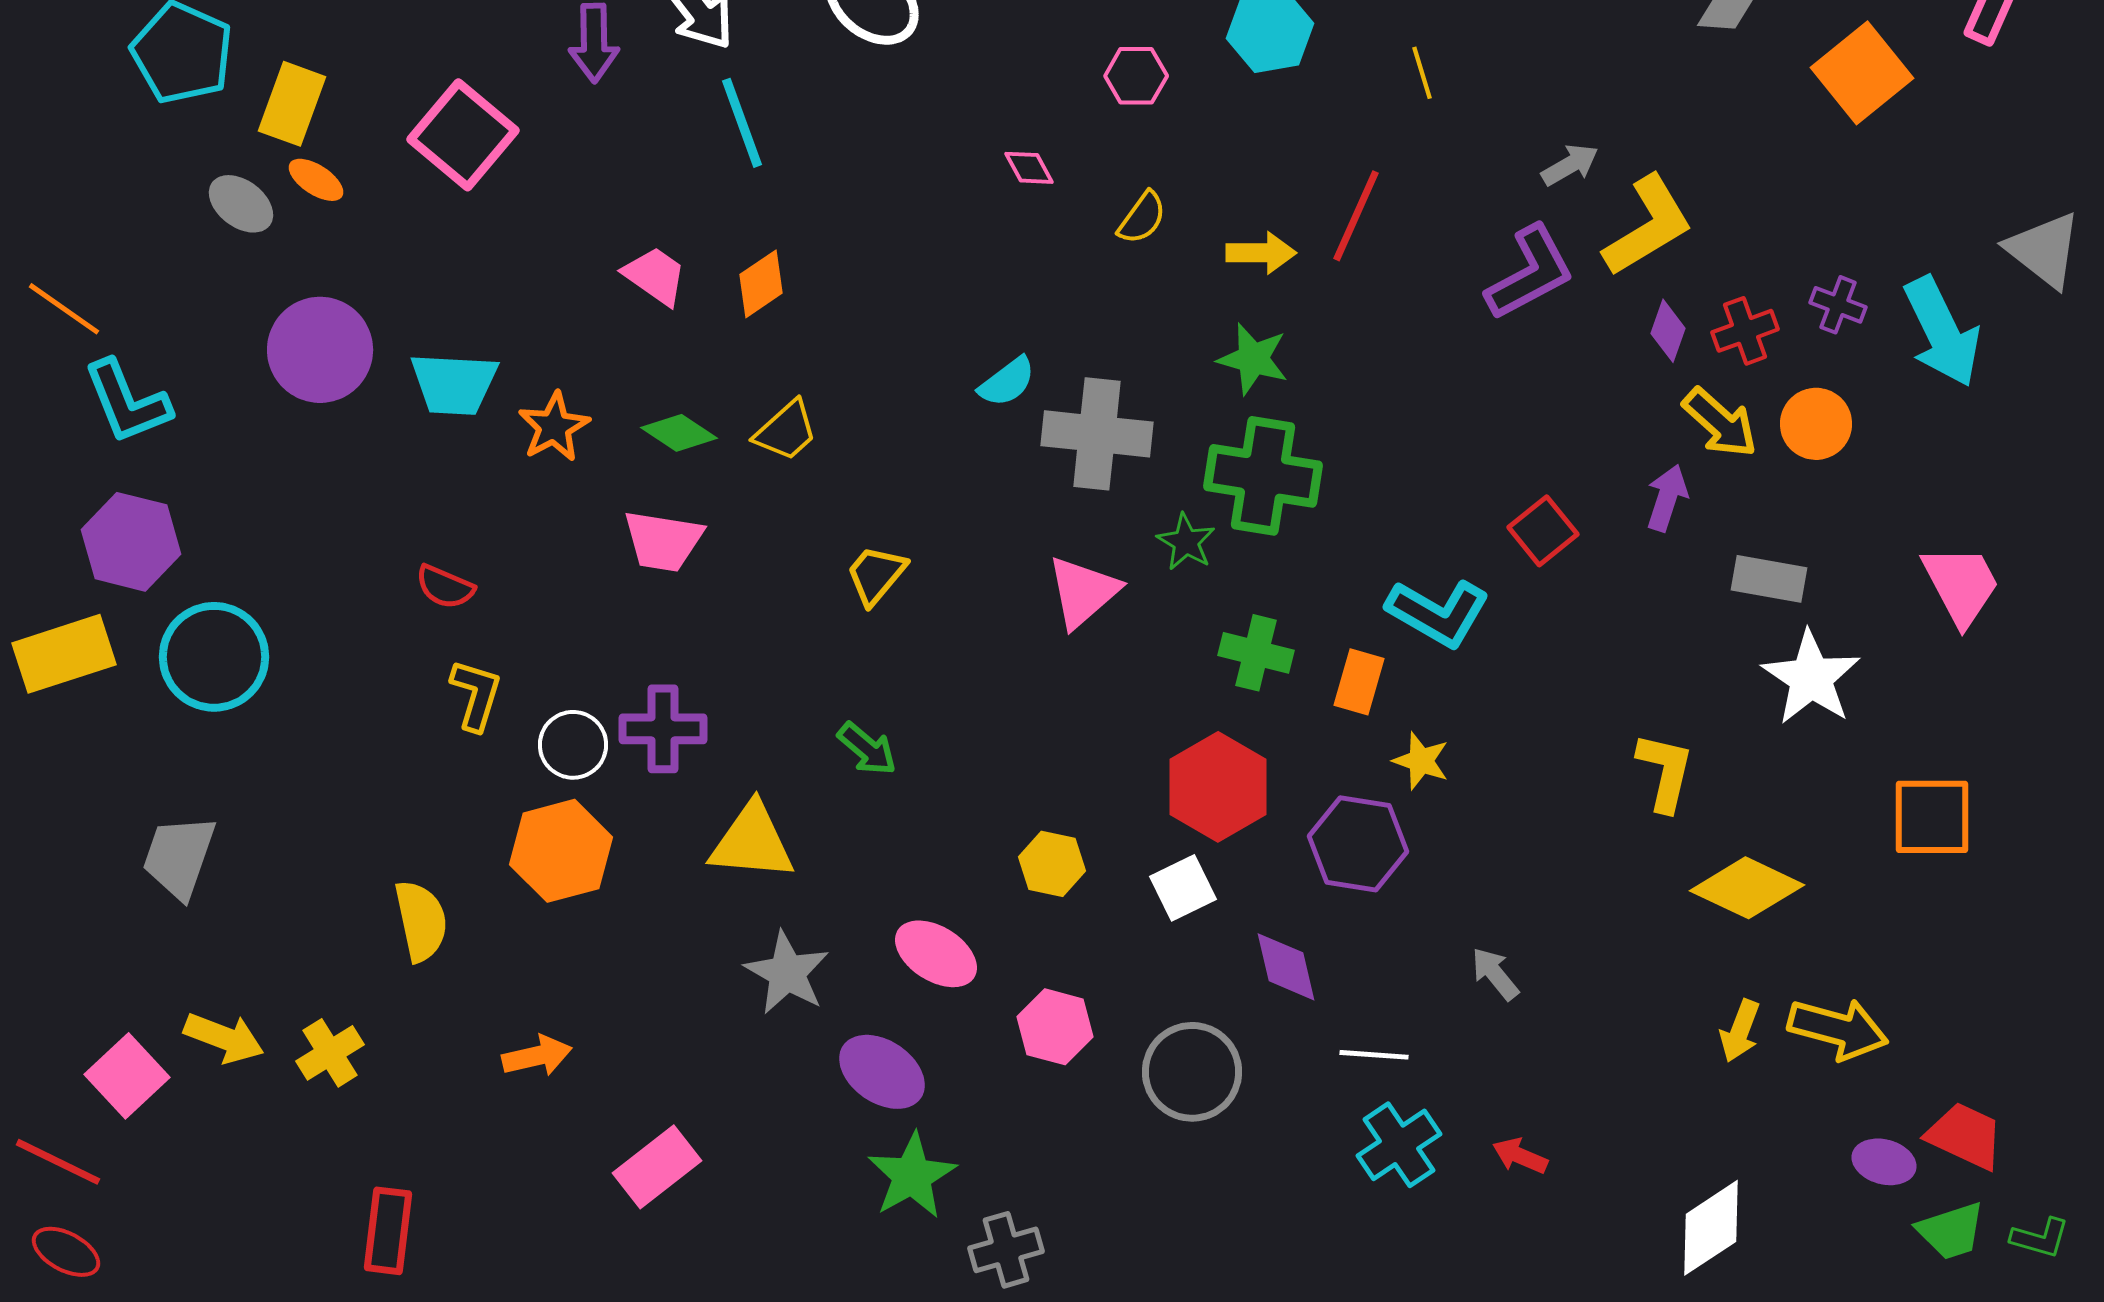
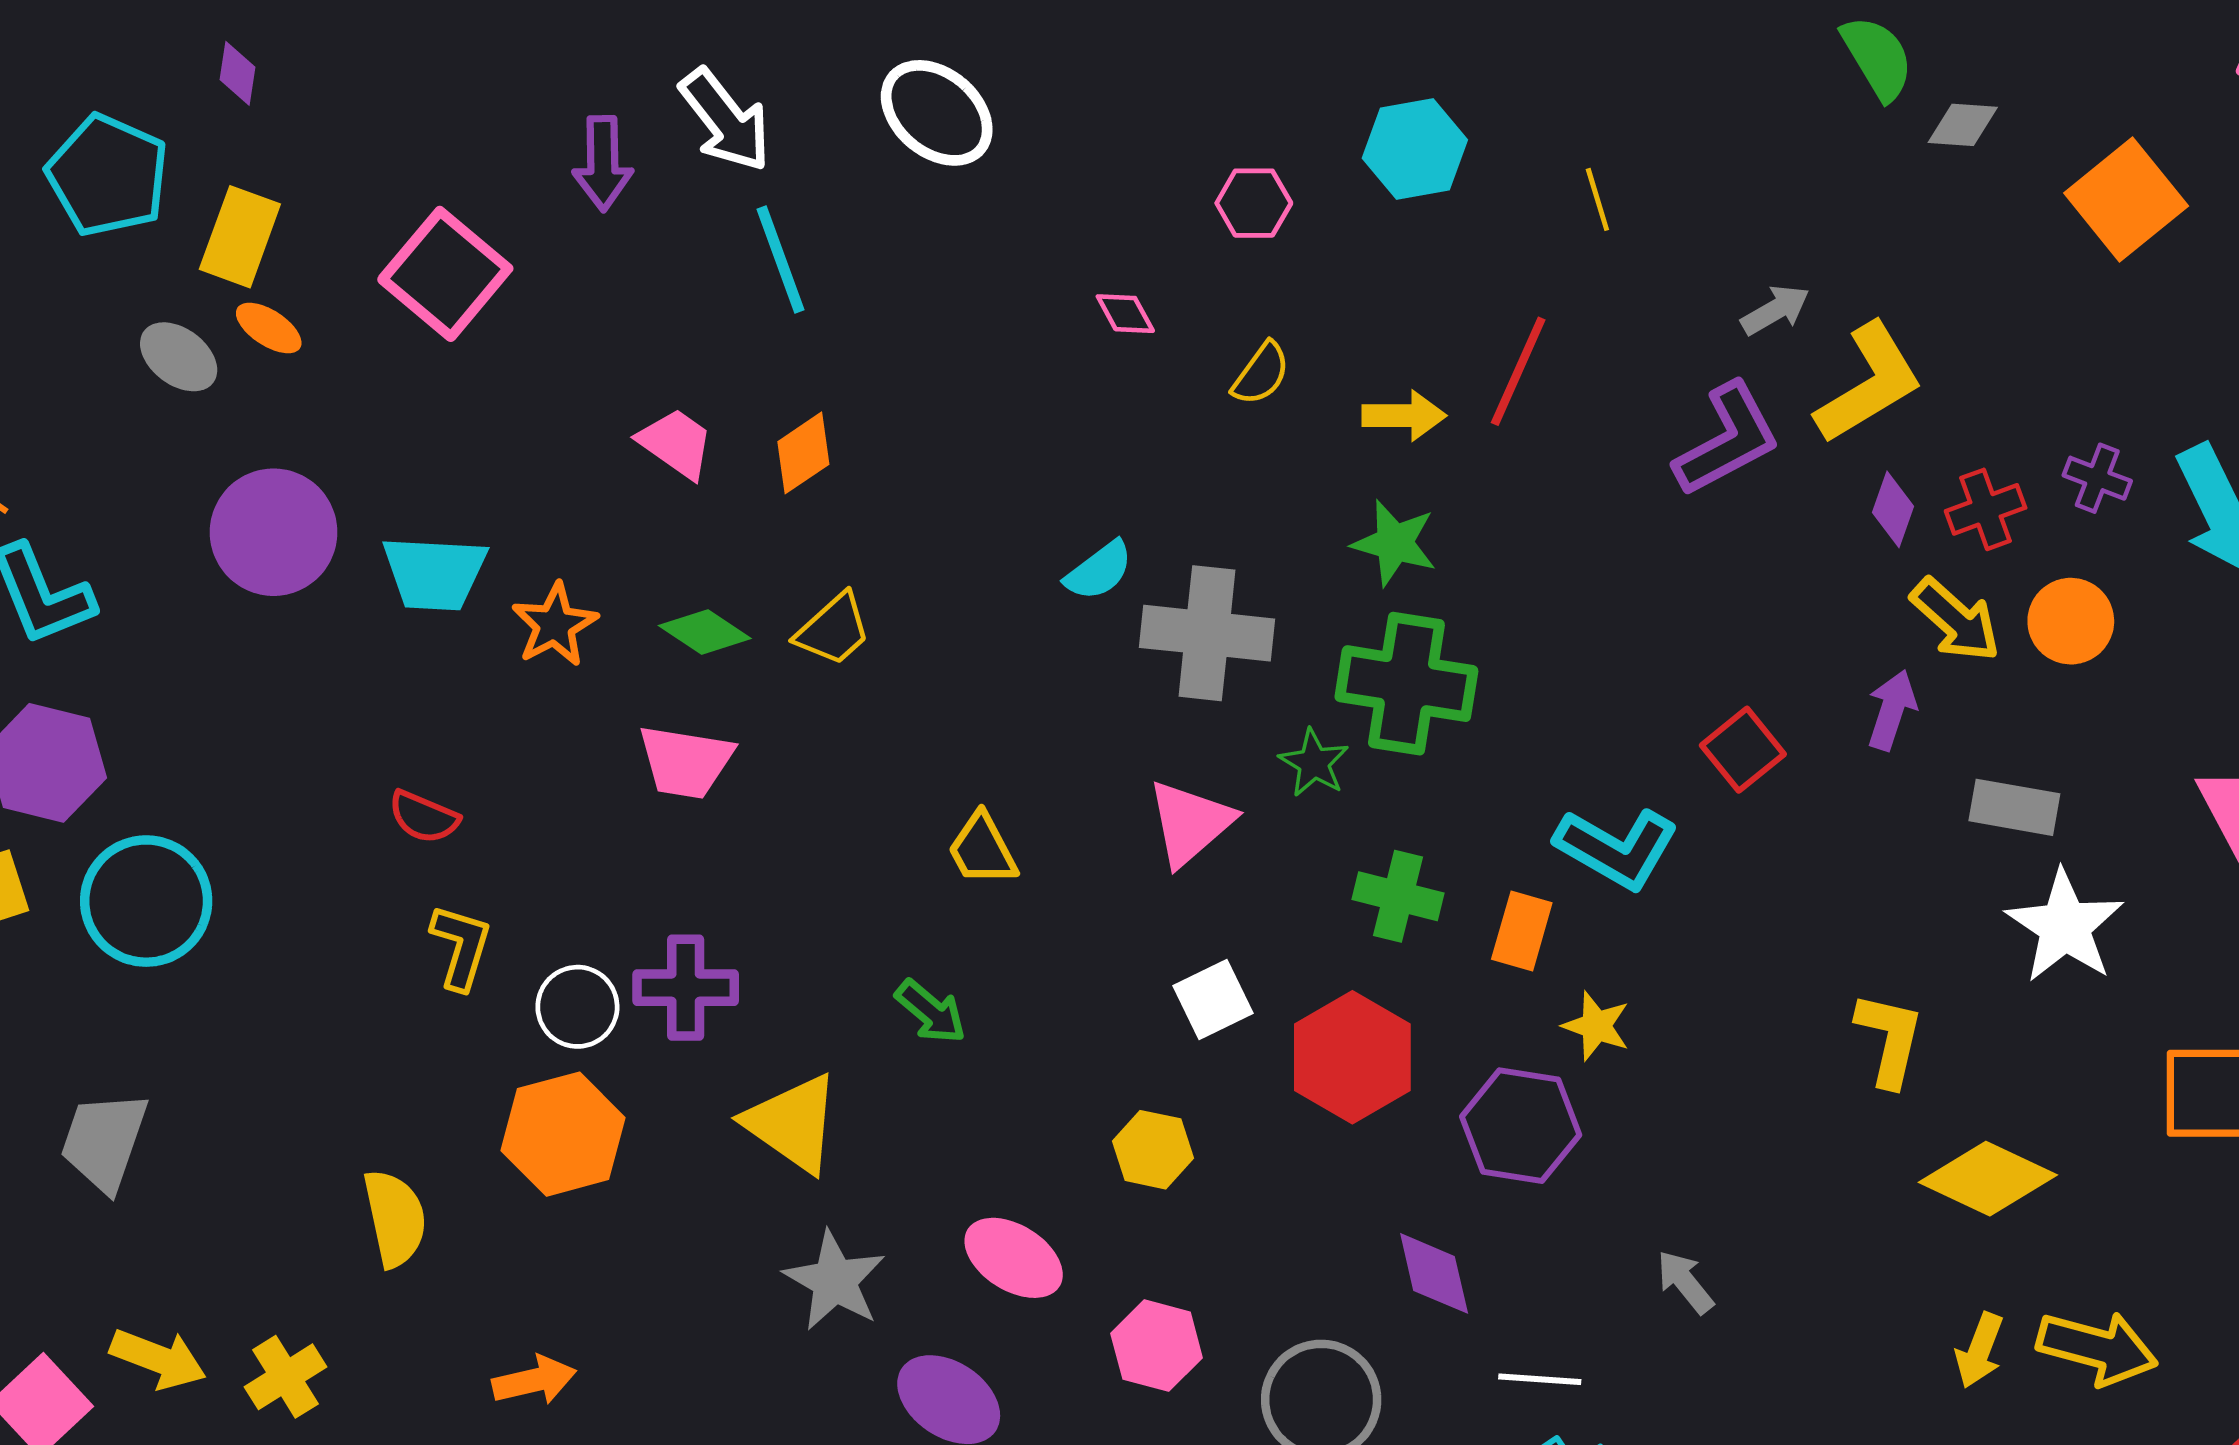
yellow trapezoid: (876, 575) -> (982, 849), moved, turned -68
yellow triangle: (752, 842) -> (793, 1123), turned 30
white square: (1183, 888) -> (1213, 1000), moved

